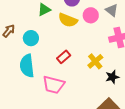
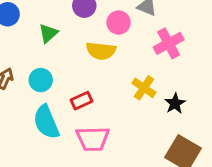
yellow semicircle: (68, 20) -> (101, 51), moved
red rectangle: (64, 57) -> (82, 101), moved, turned 32

